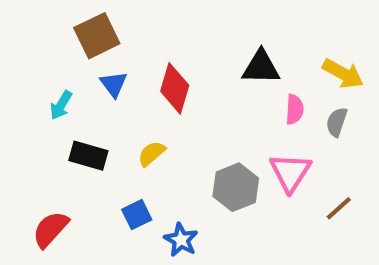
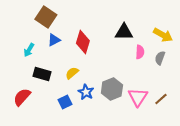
brown square: (97, 36) -> (46, 17), turned -30
blue triangle: (114, 84) -> (54, 40), turned 40
pink triangle: (290, 172) -> (138, 97), moved
red semicircle: (50, 229) -> (22, 97), moved
blue star: (181, 240) -> (86, 92), moved

